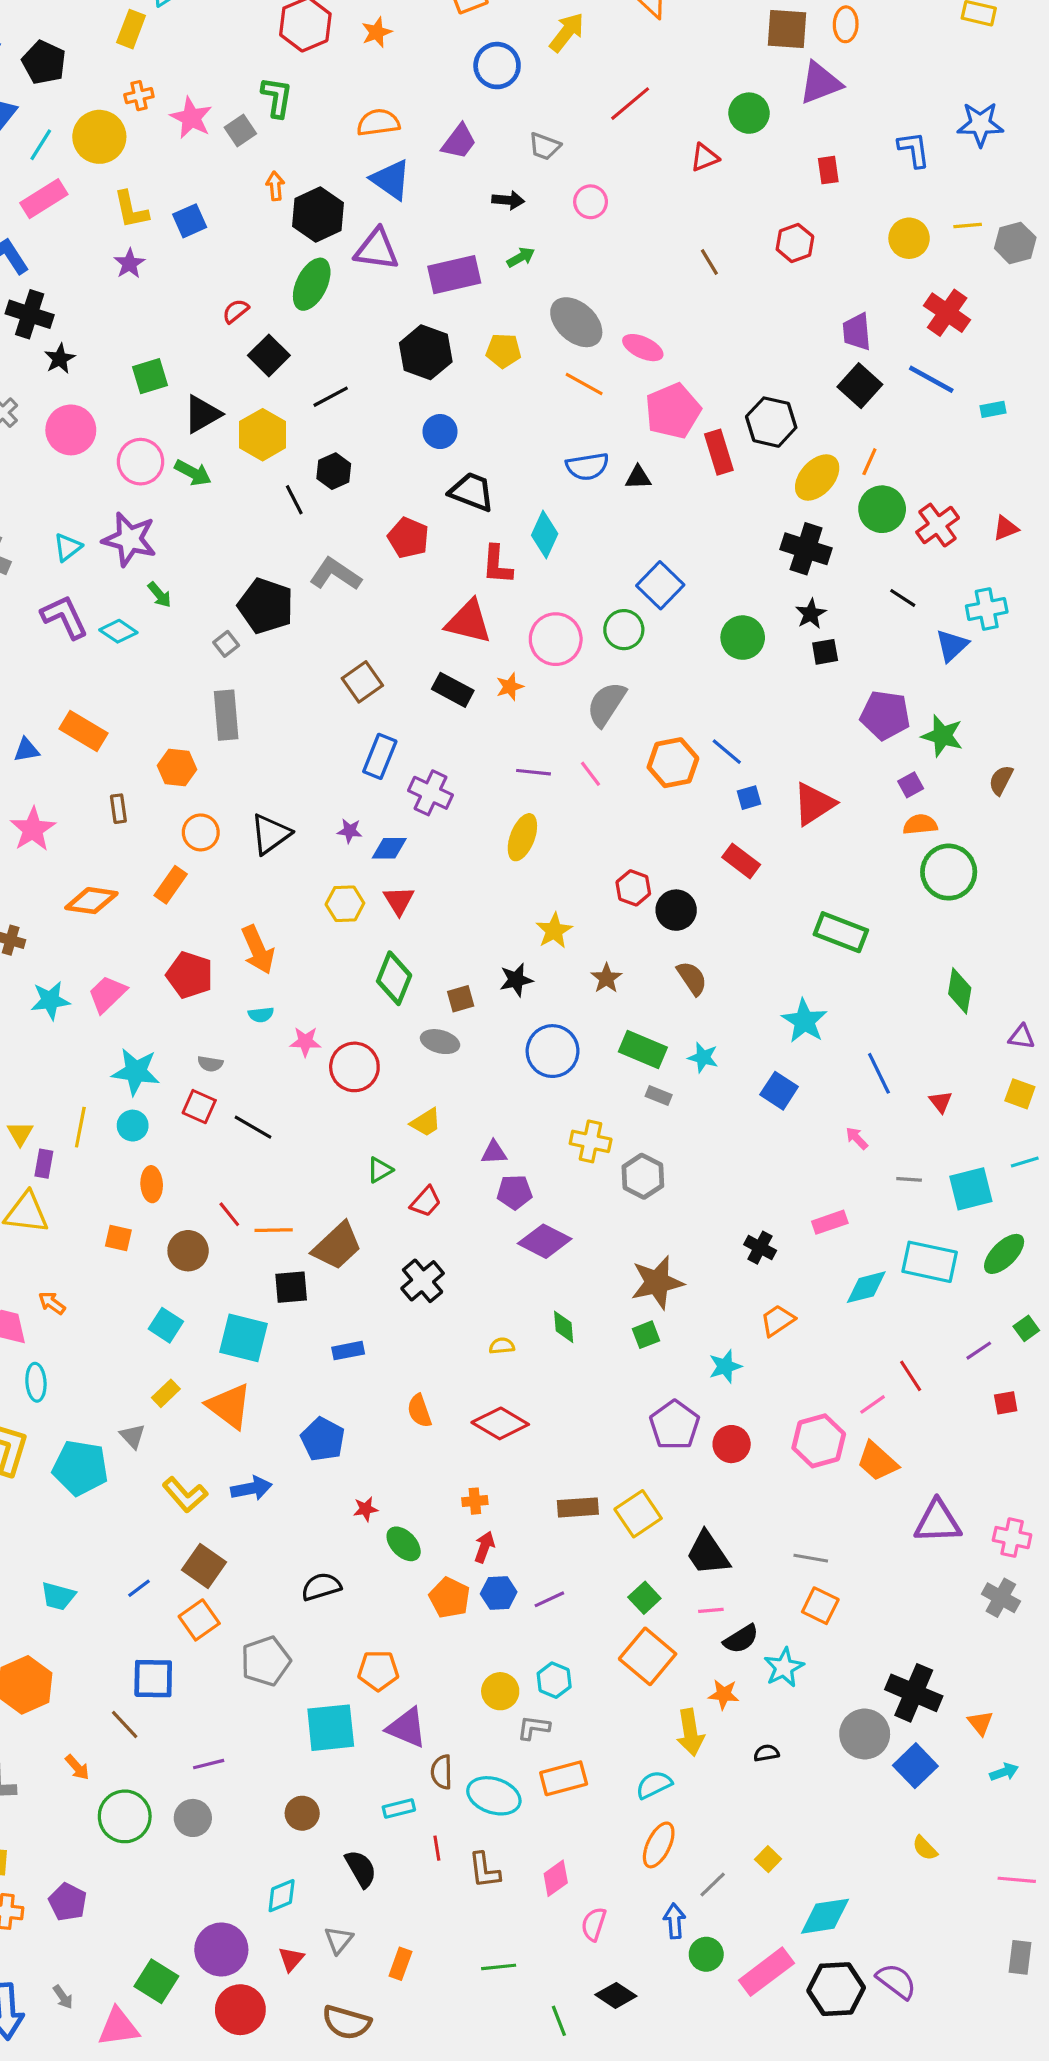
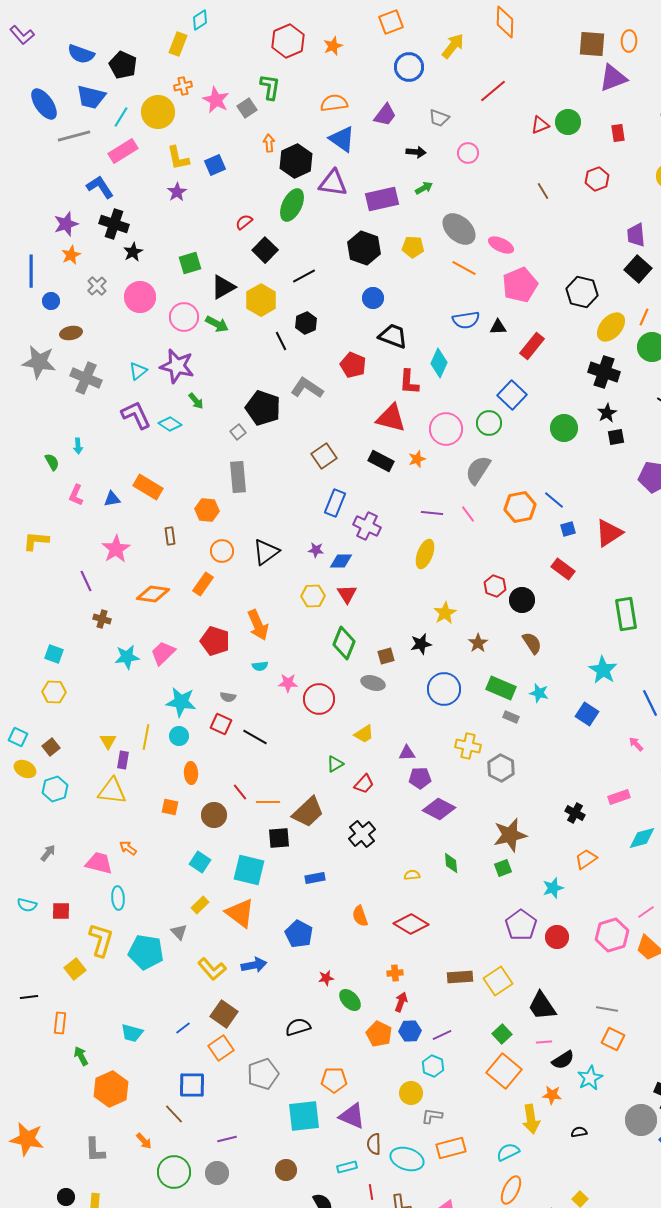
green circle: (749, 113) -> (568, 122), moved
red rectangle: (719, 452) -> (532, 346), moved, turned 56
green rectangle: (841, 932) -> (626, 614), turned 60
cyan hexagon: (554, 1680) -> (433, 1066), moved

